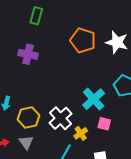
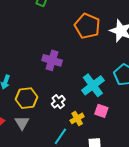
purple cross: (28, 54) -> (52, 60), moved
white cross: (61, 118) -> (58, 102), size x0.6

